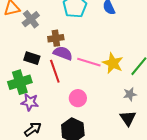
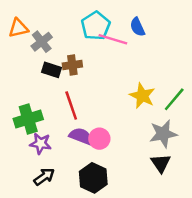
purple semicircle: (63, 53) -> (81, 136), moved
black rectangle: (32, 58) -> (52, 70), moved
pink line: (89, 62) -> (113, 39), moved
gray star: (130, 94) -> (163, 134), size x1.6

